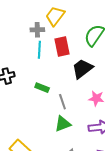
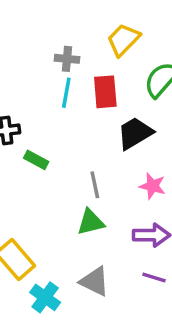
yellow trapezoid: (55, 16) -> (123, 40), moved
green rectangle: (42, 88) -> (36, 160), moved

